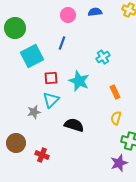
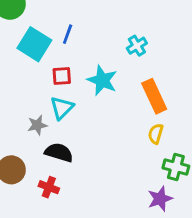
blue line: (62, 43) -> (68, 34), moved
cyan square: (32, 56) -> (34, 44), turned -30
orange rectangle: (115, 92) -> (154, 96), size x1.6
black semicircle: (74, 125) -> (59, 153), moved

